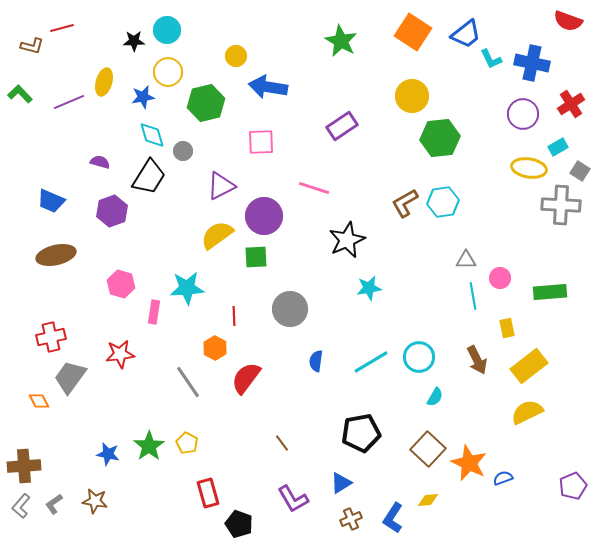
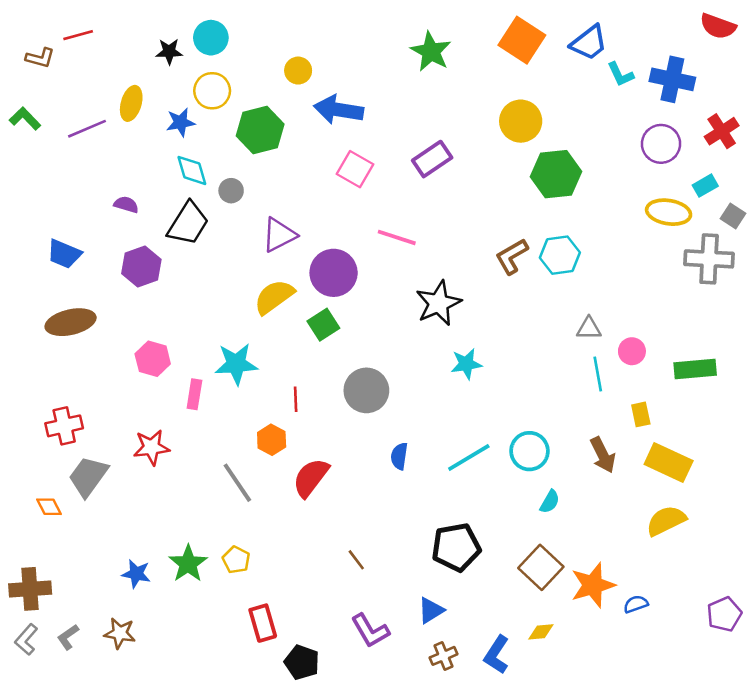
pink square: (261, 142) -> (355, 169), moved, turned 32
green square: (256, 257) -> (323, 325), turned -30
yellow rectangle: (529, 366) -> (669, 462), turned 63
orange star: (469, 463) -> (593, 585), turned 30

